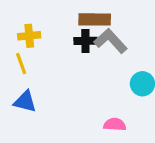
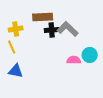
brown rectangle: (95, 19) -> (43, 17), moved
pink semicircle: (115, 124) -> (74, 60), moved

